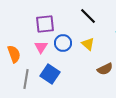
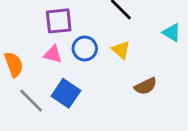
pink triangle: (41, 47) -> (53, 54), turned -48
gray line: (26, 79) -> (31, 101), turned -54

